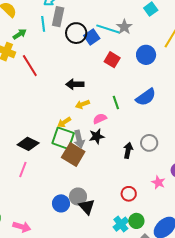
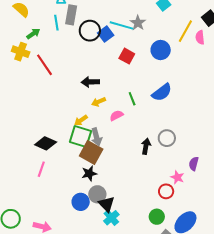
black star: (97, 136) -> (89, 173), moved
red circle: (129, 194) -> (166, 191), moved
cyan cross: (121, 224) -> (111, 218), moved

